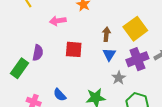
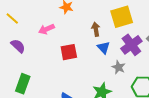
yellow square: (135, 29) -> (122, 17), turned 35
purple semicircle: (38, 53) -> (18, 46), moved, turned -42

